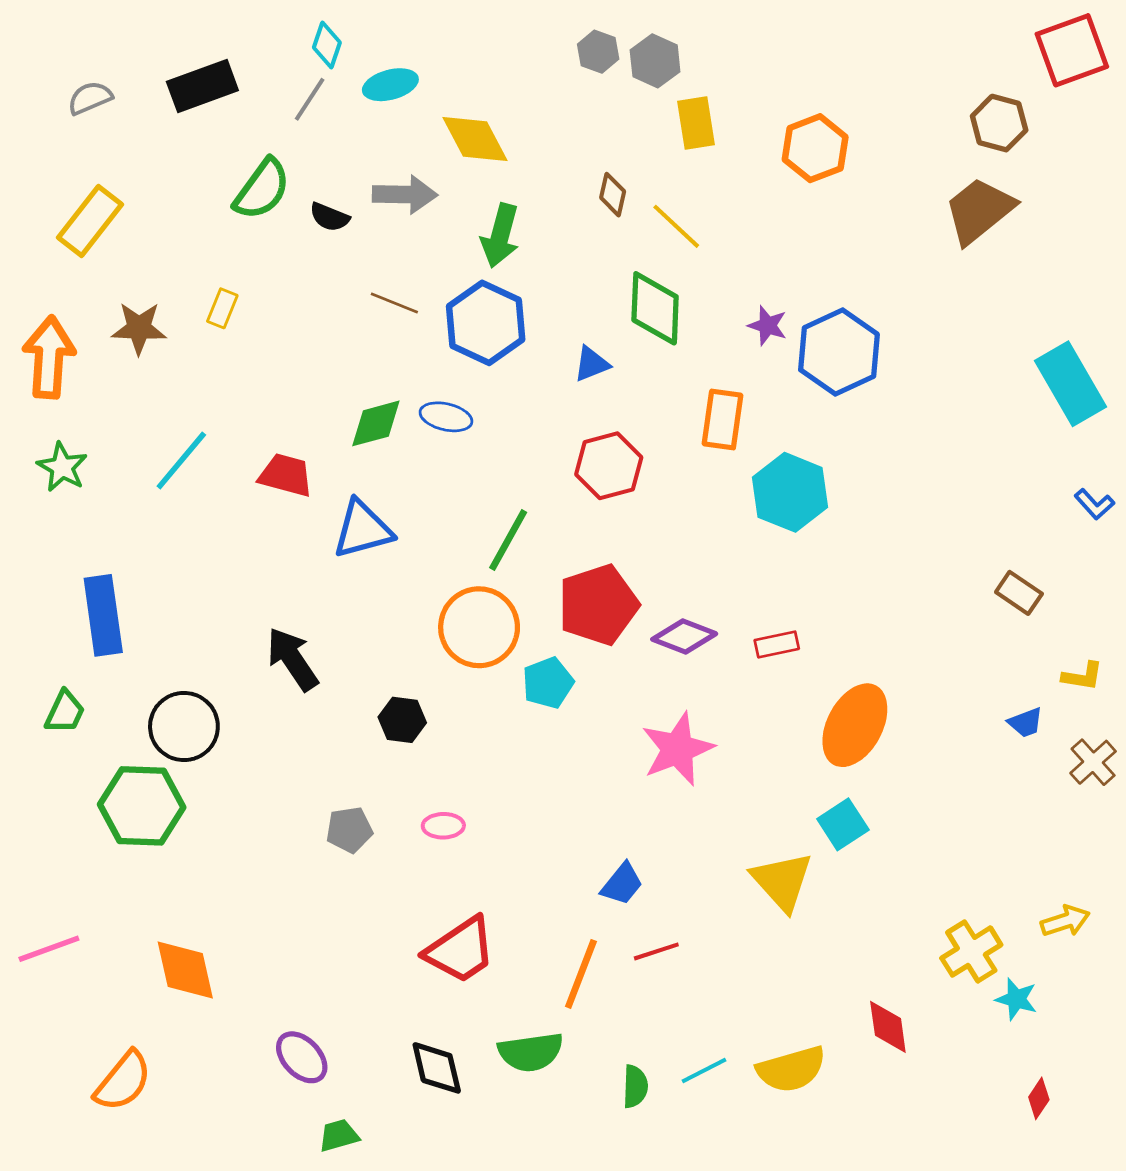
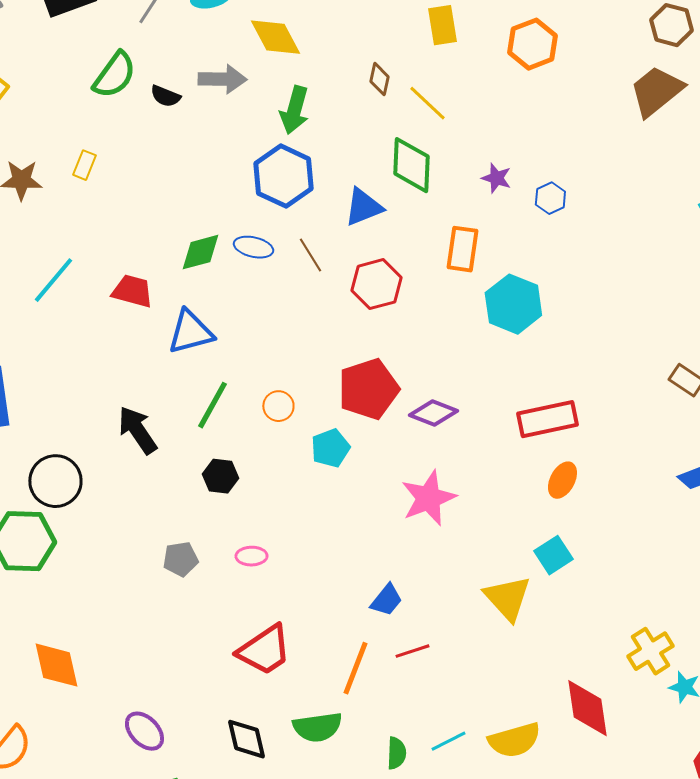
brown line: (394, 303) -> (310, 255), moved, turned 36
blue hexagon: (839, 352) -> (550, 198), size x0.5
blue triangle: (592, 364) -> (363, 207), size x1.4
green line: (508, 540) -> (212, 405), moved
orange circle: (479, 627) -> (278, 406), size x0.5
red rectangle: (777, 644) -> (547, 419), moved, size x1.8
orange ellipse: (855, 725) -> (562, 480), size x0.6
red diamond: (888, 1027) -> (587, 708), size x1.4

